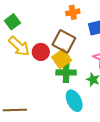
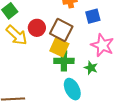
red circle: (41, 52) -> (37, 28), moved
yellow square: (62, 59) -> (59, 47), turned -30

